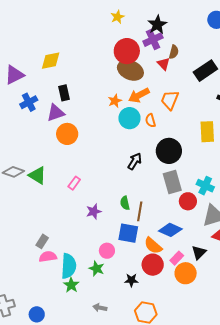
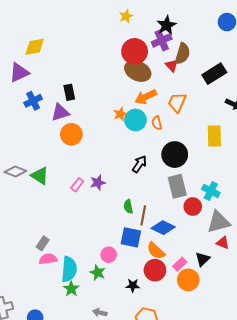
brown semicircle: (174, 52) -> (183, 54), size x1.5
yellow diamond: (51, 61) -> (35, 47), moved
orange star: (115, 101) -> (120, 114), moved
purple star: (94, 211) -> (98, 183), moved
blue diamond: (170, 230) -> (163, 228), moved

